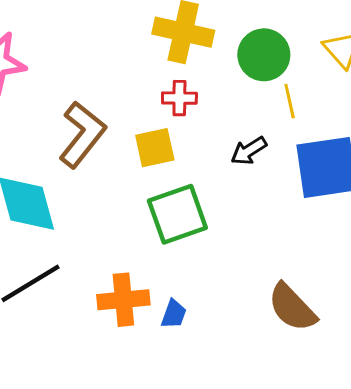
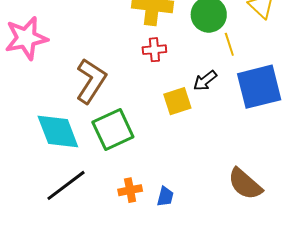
yellow square: (155, 148) -> (177, 101), moved
green square: (177, 214) -> (113, 129), moved
orange cross: (123, 300) -> (130, 190), size x0.7

